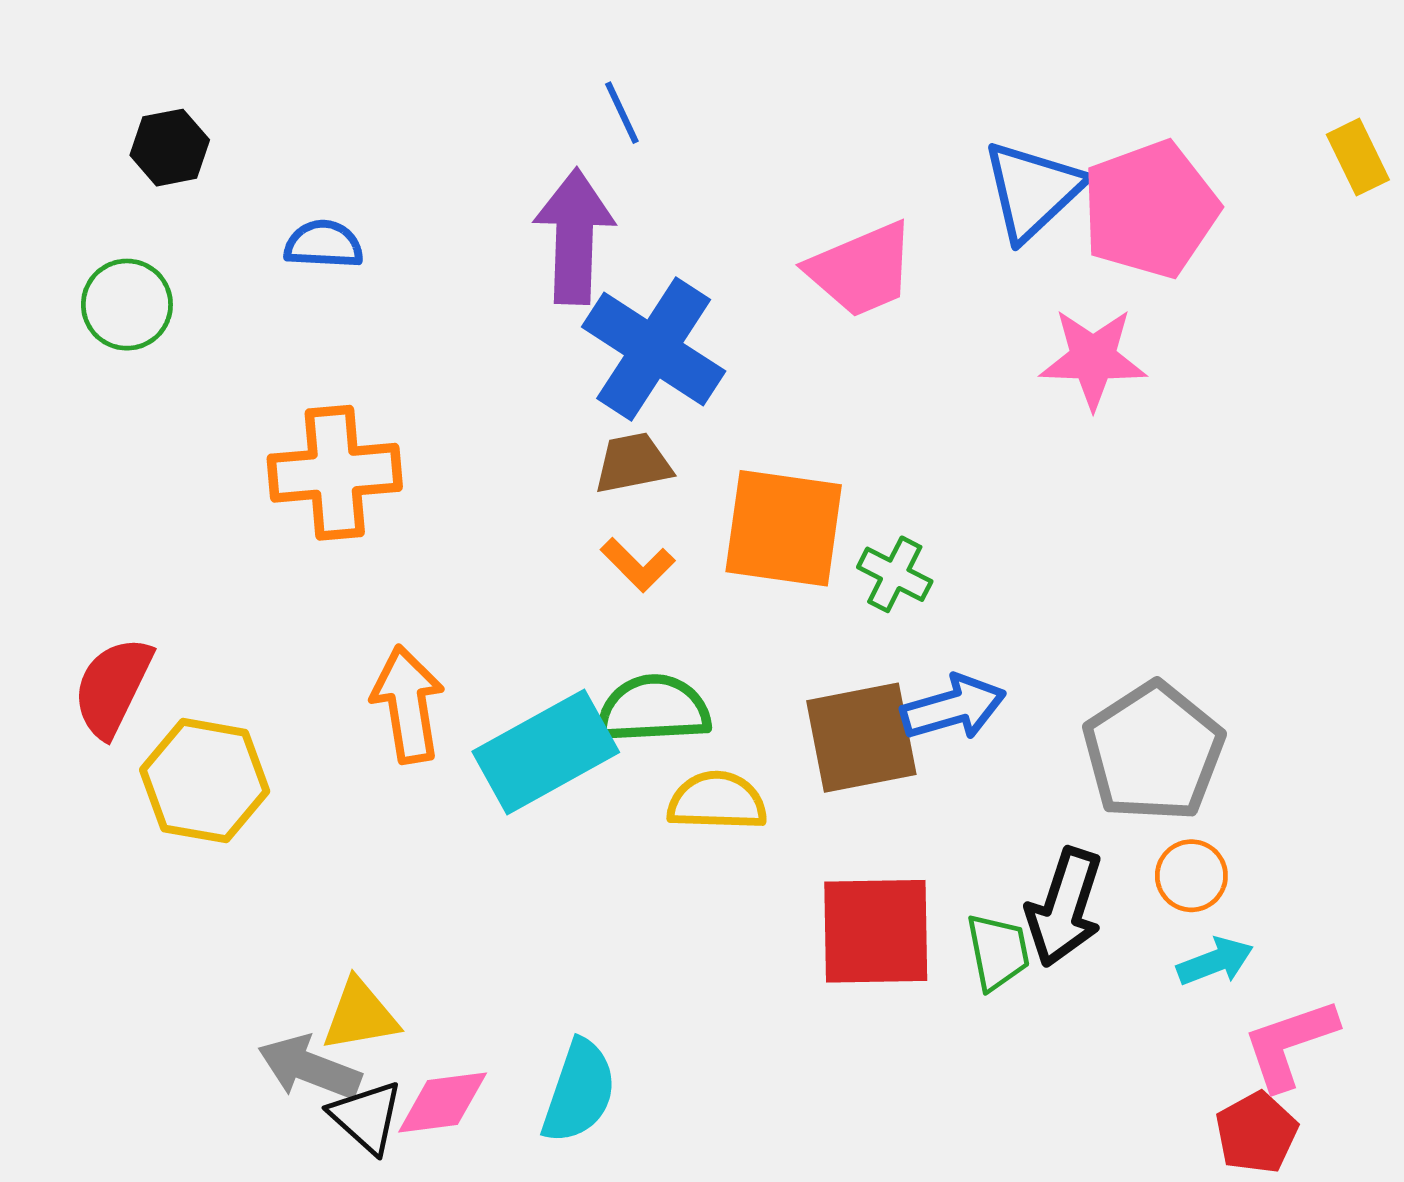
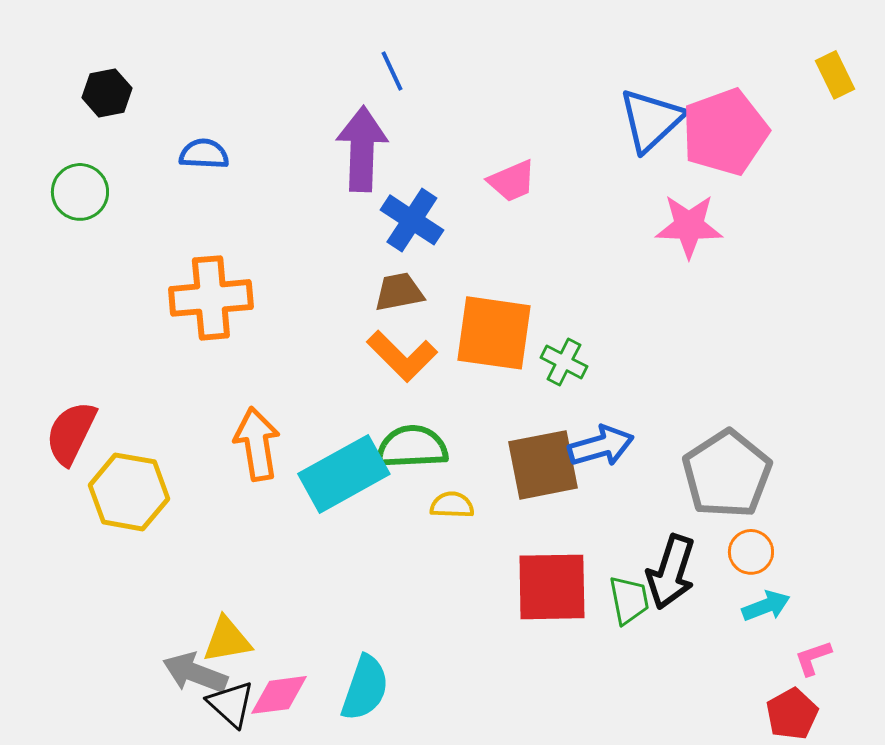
yellow rectangle: (1358, 157) -> (835, 75), moved
pink trapezoid: (861, 270) -> (512, 181), moved, size x0.7
blue cross: (654, 349) -> (412, 220), size x0.7
orange L-shape: (638, 565) -> (402, 356), size x1.5
yellow semicircle: (717, 801) -> (452, 505), size x0.7
pink L-shape: (1290, 1044) -> (813, 658), size x0.6

